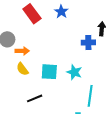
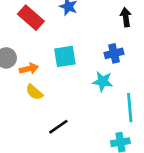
blue cross: (88, 42) -> (114, 53), moved
cyan square: (49, 72) -> (65, 56), moved

